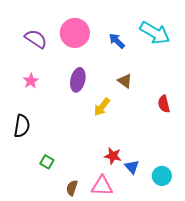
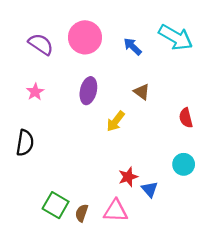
red star: (113, 156) -> (128, 177), turned -30
green square: (47, 162) -> (56, 205), moved, size x1.6
cyan circle: (162, 176) -> (184, 164), moved

